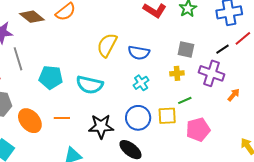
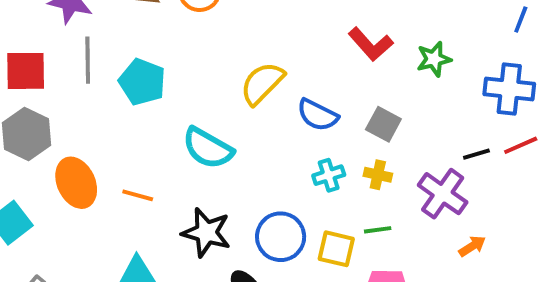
gray square: (186, 49) -> (383, 124), moved
cyan pentagon: (51, 77) -> (142, 82), moved
cyan cross: (141, 83) -> (329, 175), moved

